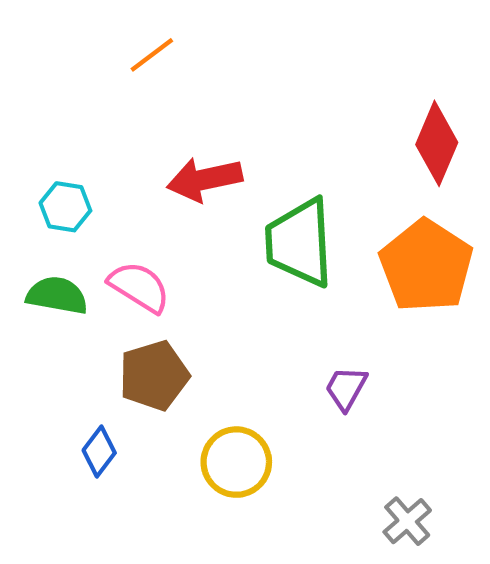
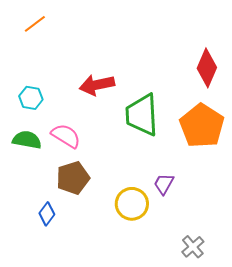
orange line: (152, 55) -> (35, 24), moved
yellow circle: (236, 462) -> (132, 204), moved

